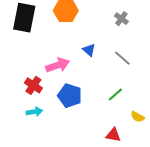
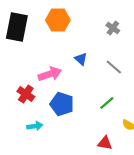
cyan arrow: (34, 112) -> (35, 126), moved

